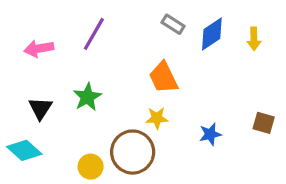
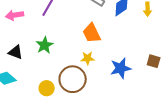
black triangle: (40, 108) -> (16, 52), turned -42
blue star: (210, 134) -> (121, 68), size x1.5

